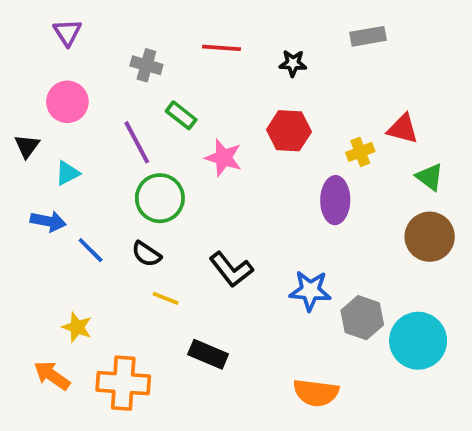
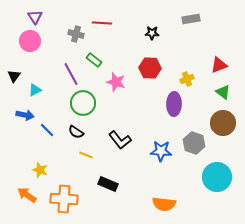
red line: (222, 48) -> (102, 23), moved
pink circle: (67, 102) -> (30, 41), moved
red triangle: (403, 129) -> (219, 65), moved, turned -36
gray hexagon: (362, 318) -> (194, 143), moved

